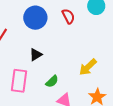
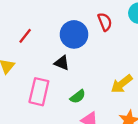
blue circle: (35, 18) -> (74, 34), moved
black triangle: (36, 55) -> (62, 63), turned 48

